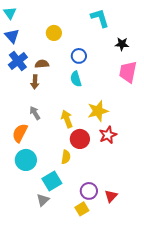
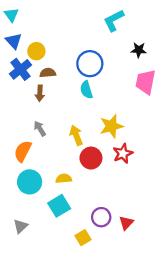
cyan L-shape: (100, 18) -> (114, 20), turned -100
yellow circle: (54, 33) -> (36, 51), moved
blue circle: (79, 56) -> (90, 64), size x1.5
yellow semicircle: (66, 157) -> (64, 179), moved, turned -104
gray triangle: (43, 200) -> (20, 226), moved
yellow square: (82, 209) -> (83, 238), moved

